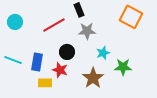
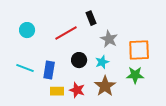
orange square: (131, 17) -> (139, 50), moved, turned -30
gray star: (87, 31) -> (109, 39), moved, turned 30
cyan star: (103, 53) -> (102, 62), moved
red star: (60, 70) -> (77, 90), moved

